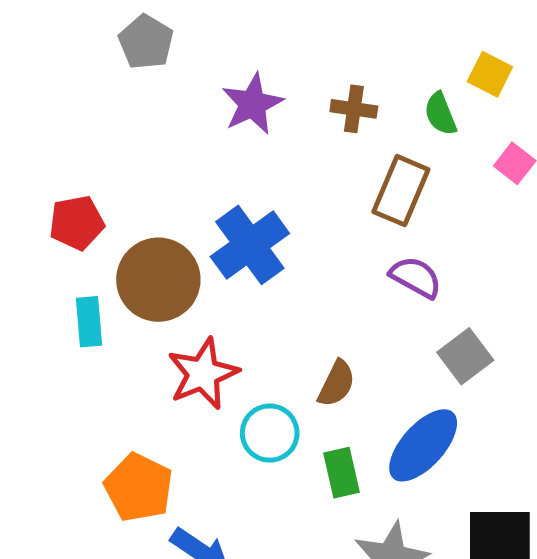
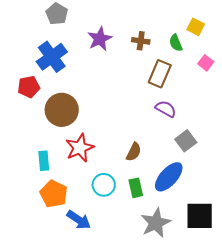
blue cross: (250, 245) -> (52, 57), moved
cyan rectangle: (89, 322) -> (44, 161), moved
cyan circle: (270, 433) -> (104, 185), moved

